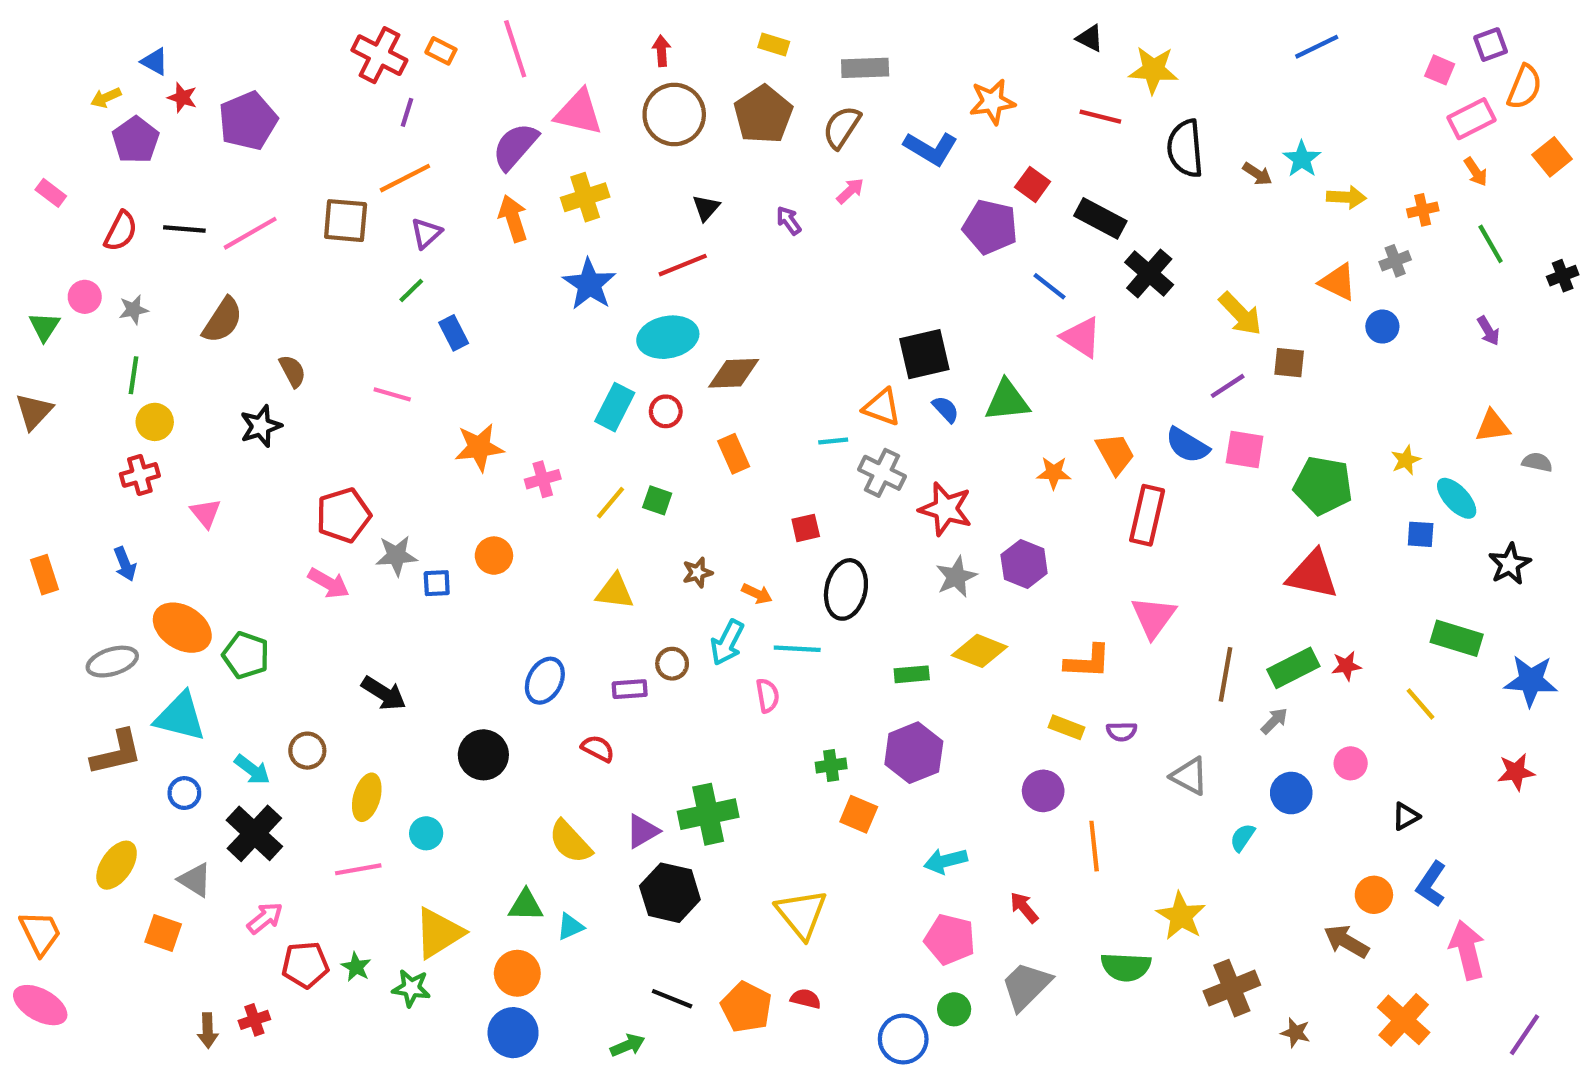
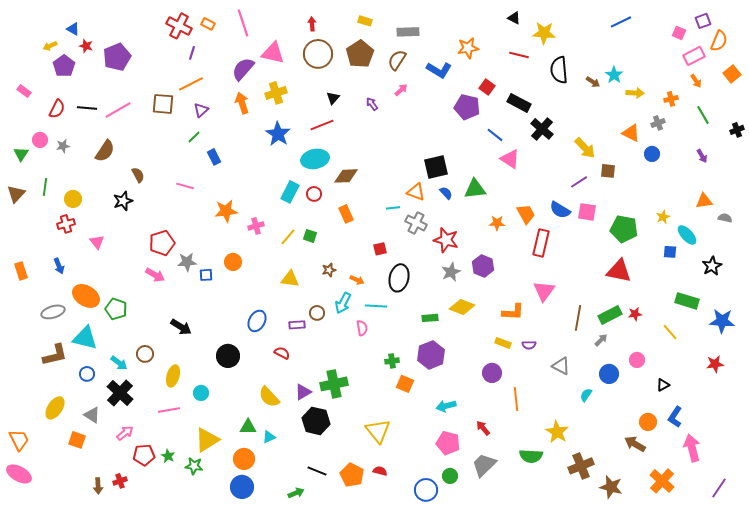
green line: (133, 375) -> (45, 187), moved
brown star: (1295, 1033) -> (611, 487), size x1.6

